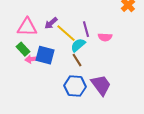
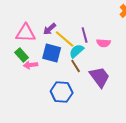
blue square: (45, 55) -> (52, 53), moved
purple trapezoid: (101, 85) -> (100, 77), moved
blue hexagon: (75, 86) -> (62, 92), moved

